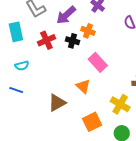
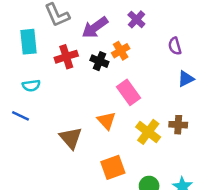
orange cross: (88, 31) -> (121, 51), turned 32
brown triangle: (57, 103) -> (71, 138), turned -48
yellow cross: (120, 104) -> (148, 132), moved

